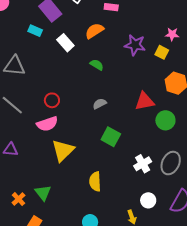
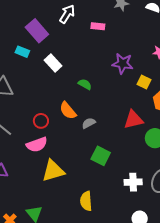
orange semicircle: (94, 31) -> (68, 111), moved, turned -96
yellow square: (162, 52) -> (144, 82), moved
yellow triangle: (63, 150) -> (53, 171), turned 30
white cross: (143, 164) -> (133, 182), turned 30

